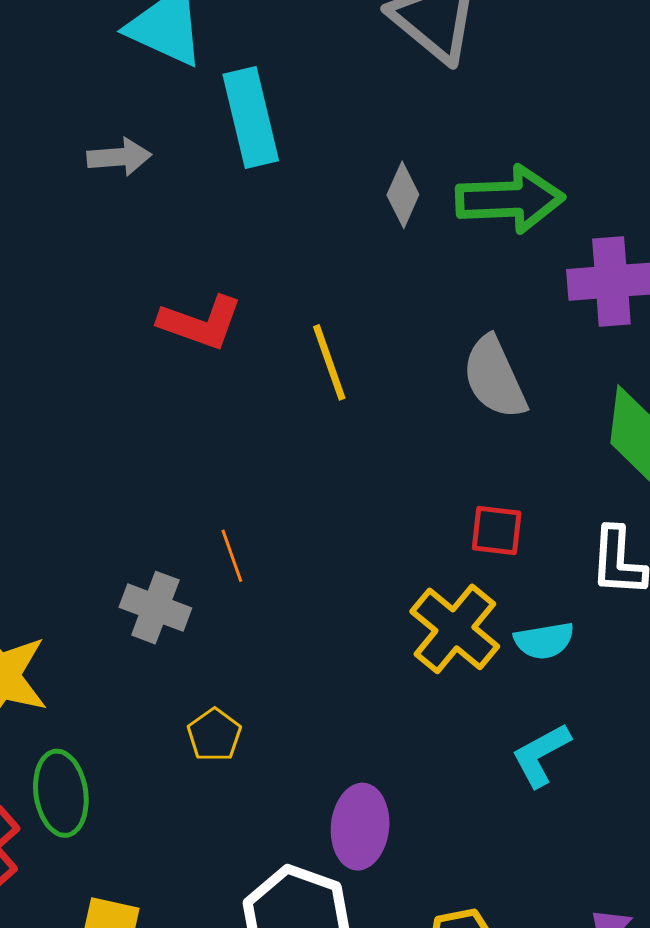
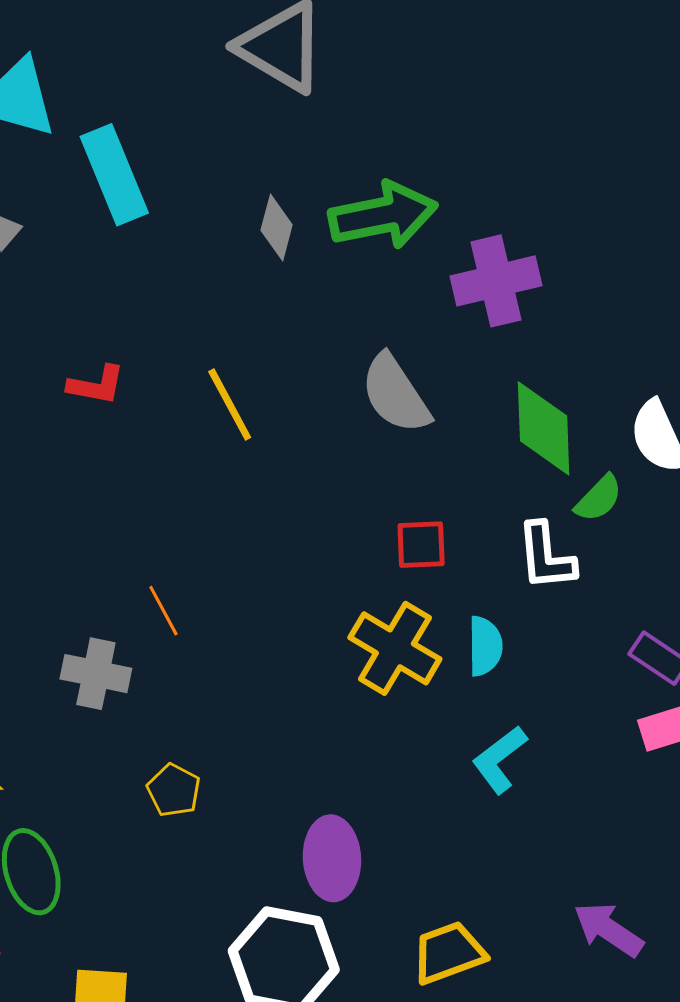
red L-shape: (200, 323) -> (96, 385), size x0.7
cyan semicircle: (544, 641) -> (485, 646), turned -72

